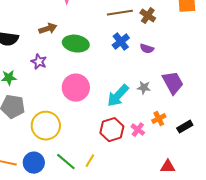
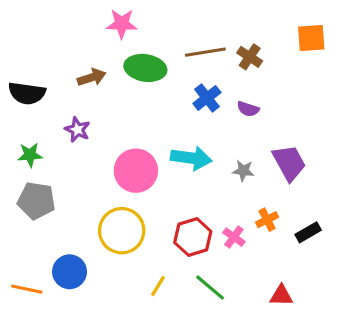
green ellipse: (76, 44) -> (145, 68), moved
cyan arrow: (118, 96) -> (191, 158), moved, turned -125
yellow circle: (46, 126) -> (122, 231), moved
green line: (66, 162) -> (210, 288), moved
blue circle: (34, 163) -> (70, 272), moved

